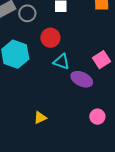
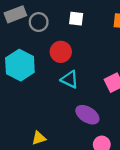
purple ellipse: (82, 79) -> (87, 115), moved

